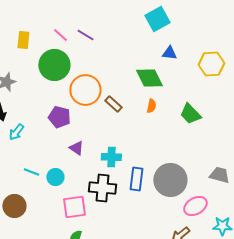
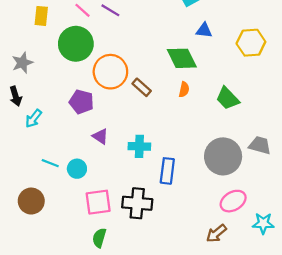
gray trapezoid: (219, 175) -> (260, 145), moved
gray circle: (170, 180) -> (223, 156), moved
black cross: (102, 188) -> (137, 203), moved

